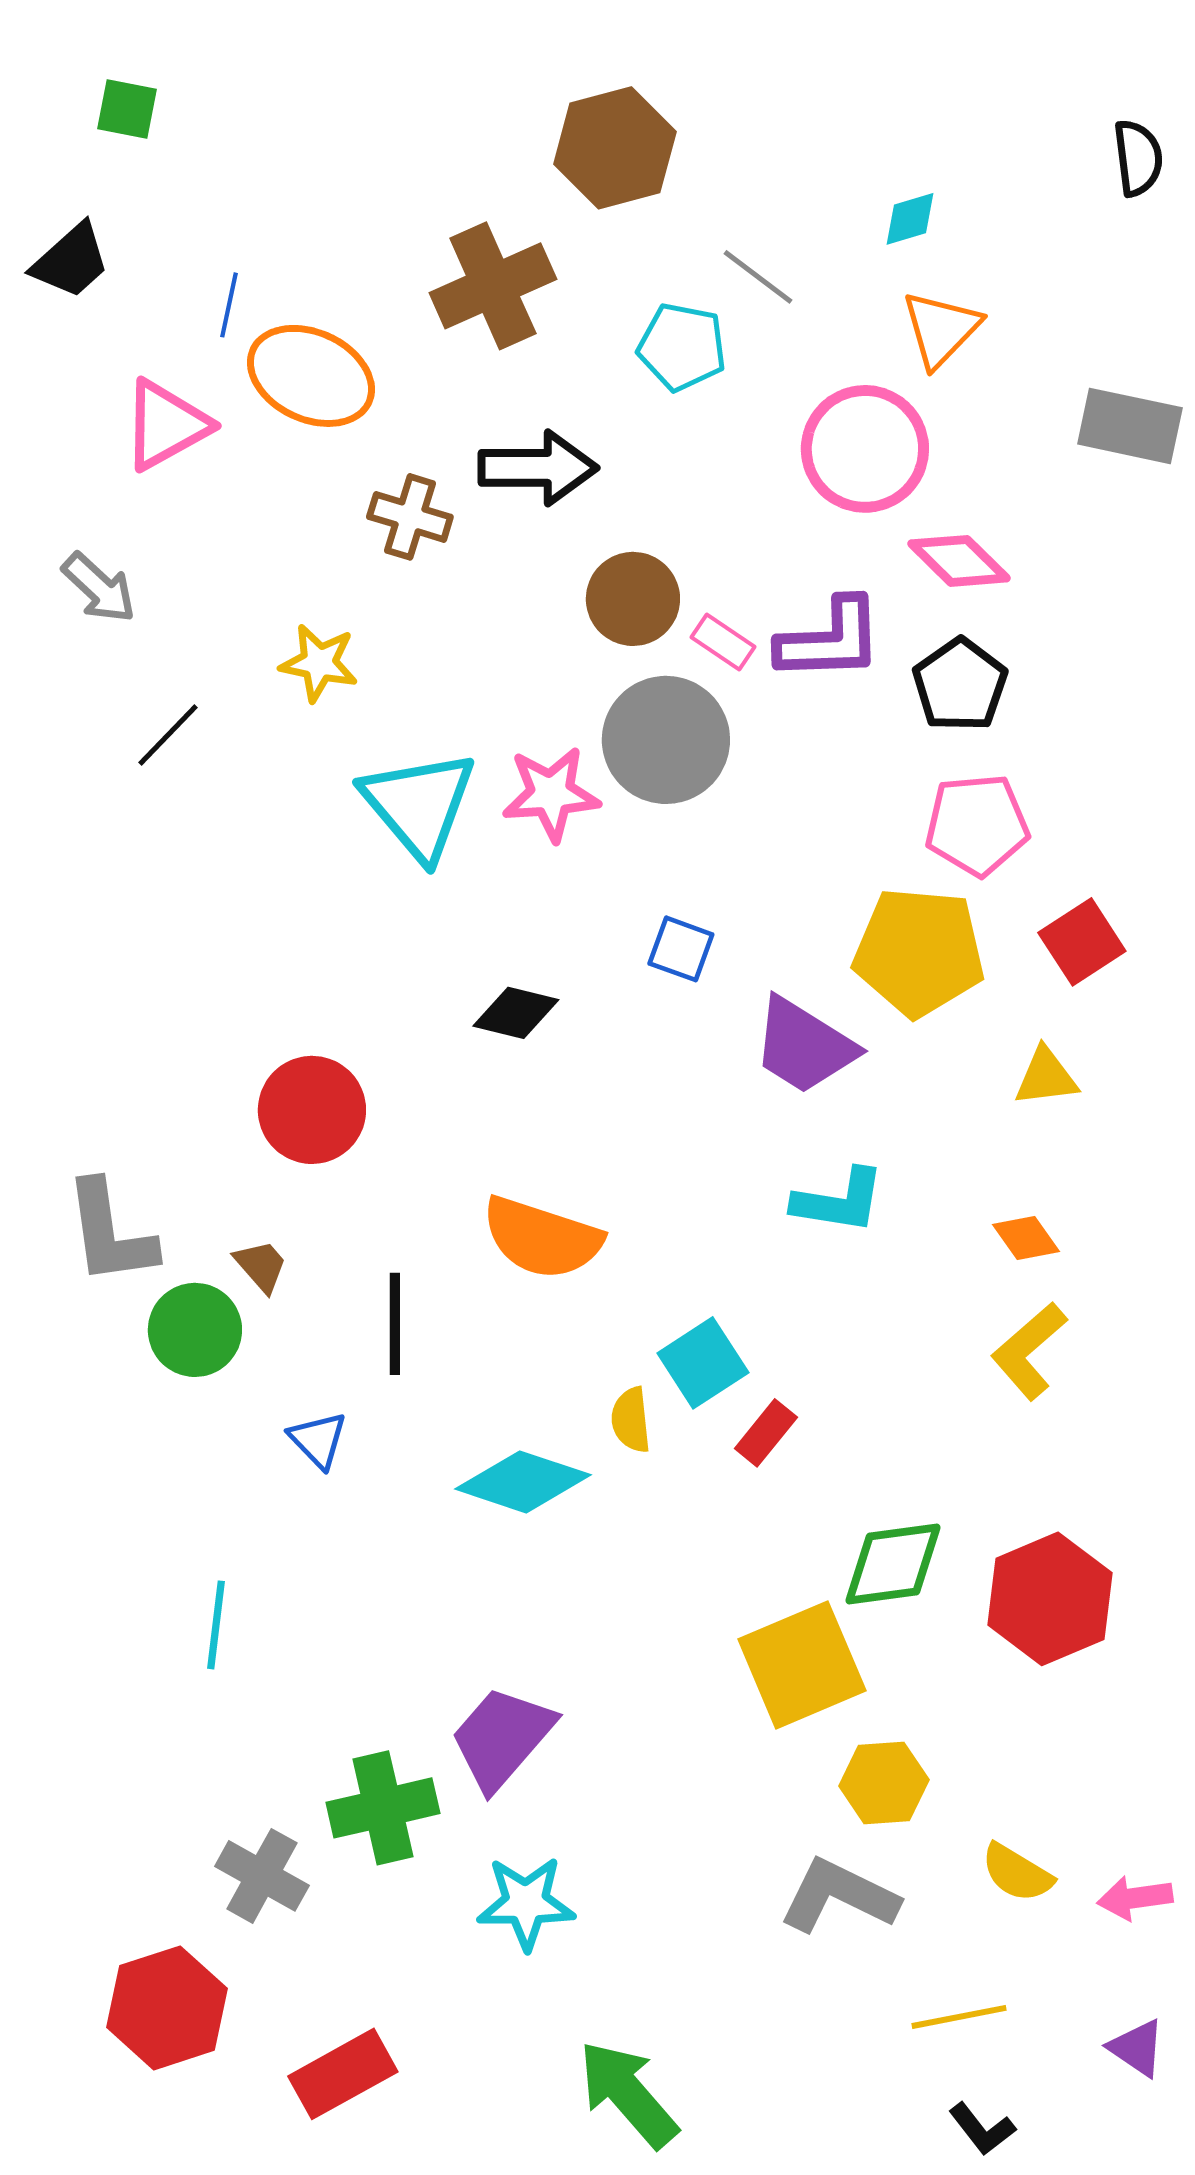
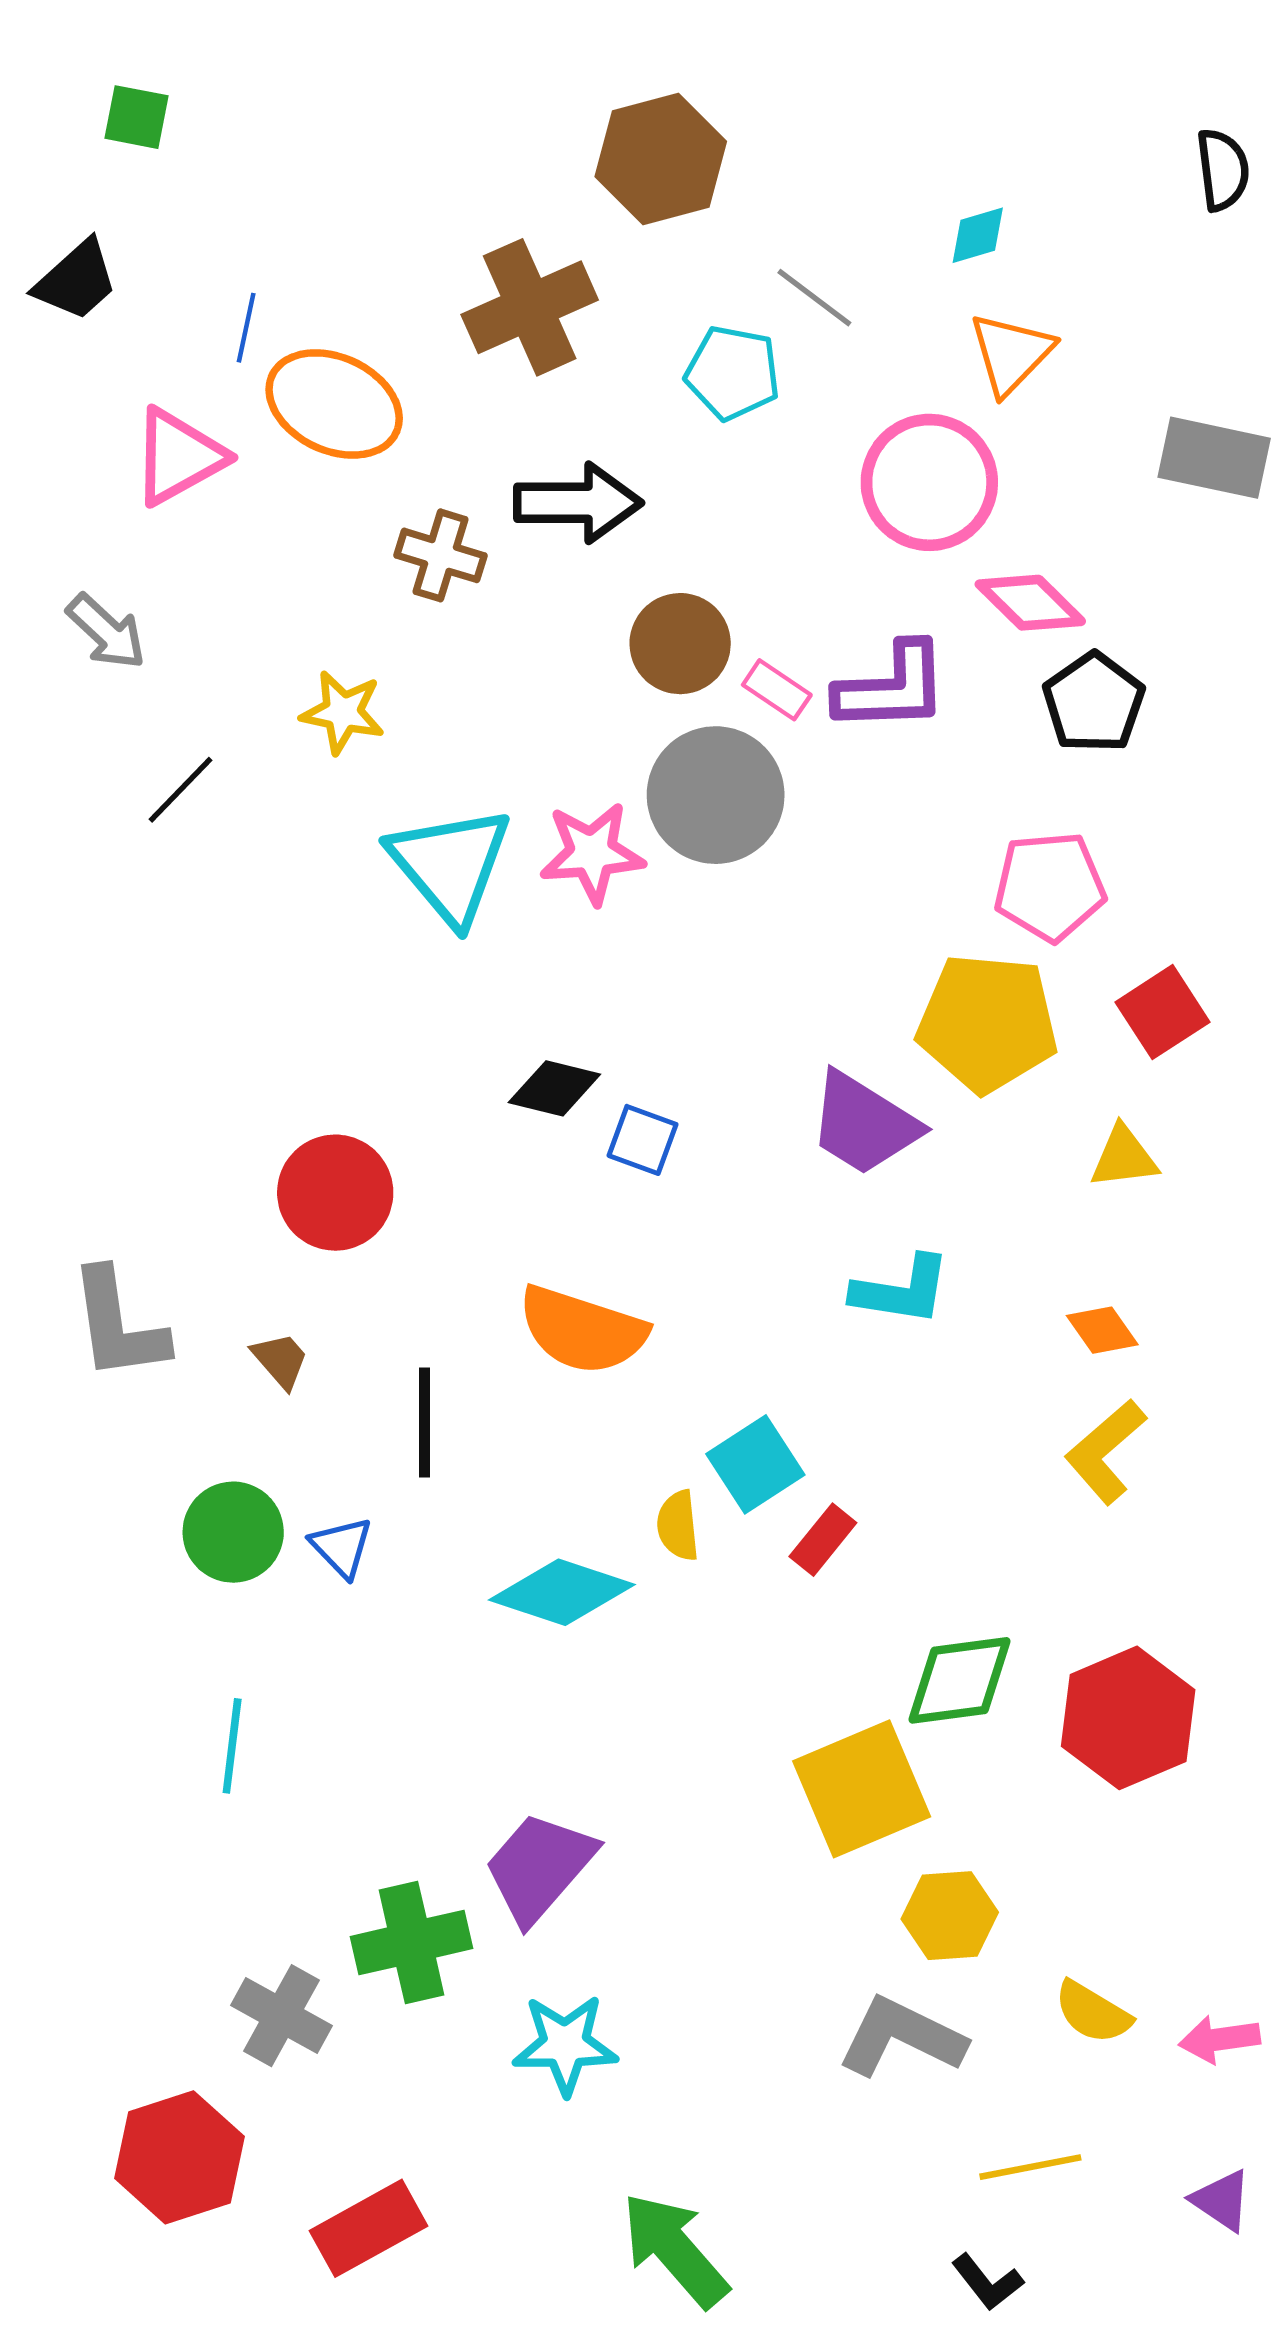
black pentagon: (960, 685) -> (1094, 703), moved
blue square: (681, 949) -> (642, 1140), moved
green circle: (195, 1330) -> (233, 1532), moved
black L-shape: (982, 2129) -> (987, 2282), moved

